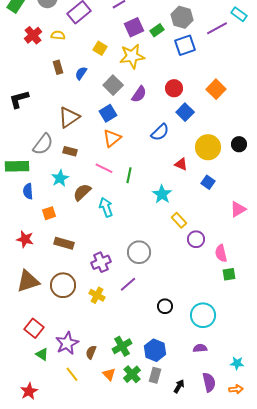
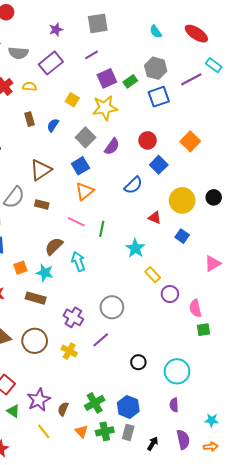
cyan star: (60, 178) -> (45, 273), moved, turned -30
purple cross: (101, 262) -> (73, 317), turned -36
purple semicircle: (200, 348) -> (174, 405), turned -88
green cross: (132, 374) -> (105, 431), turned 30

